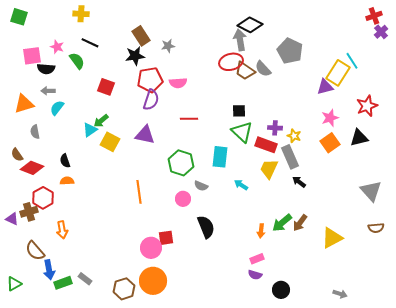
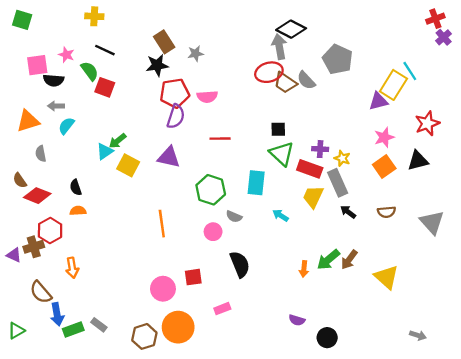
red square: (106, 87) -> (105, 87), moved
brown semicircle: (376, 228) -> (387, 212), moved
yellow triangle: (332, 238) -> (387, 277), turned -50
pink circle: (151, 248) -> (163, 289), moved
pink rectangle: (257, 259) -> (222, 309), moved
gray arrow: (340, 294) -> (418, 335), moved

